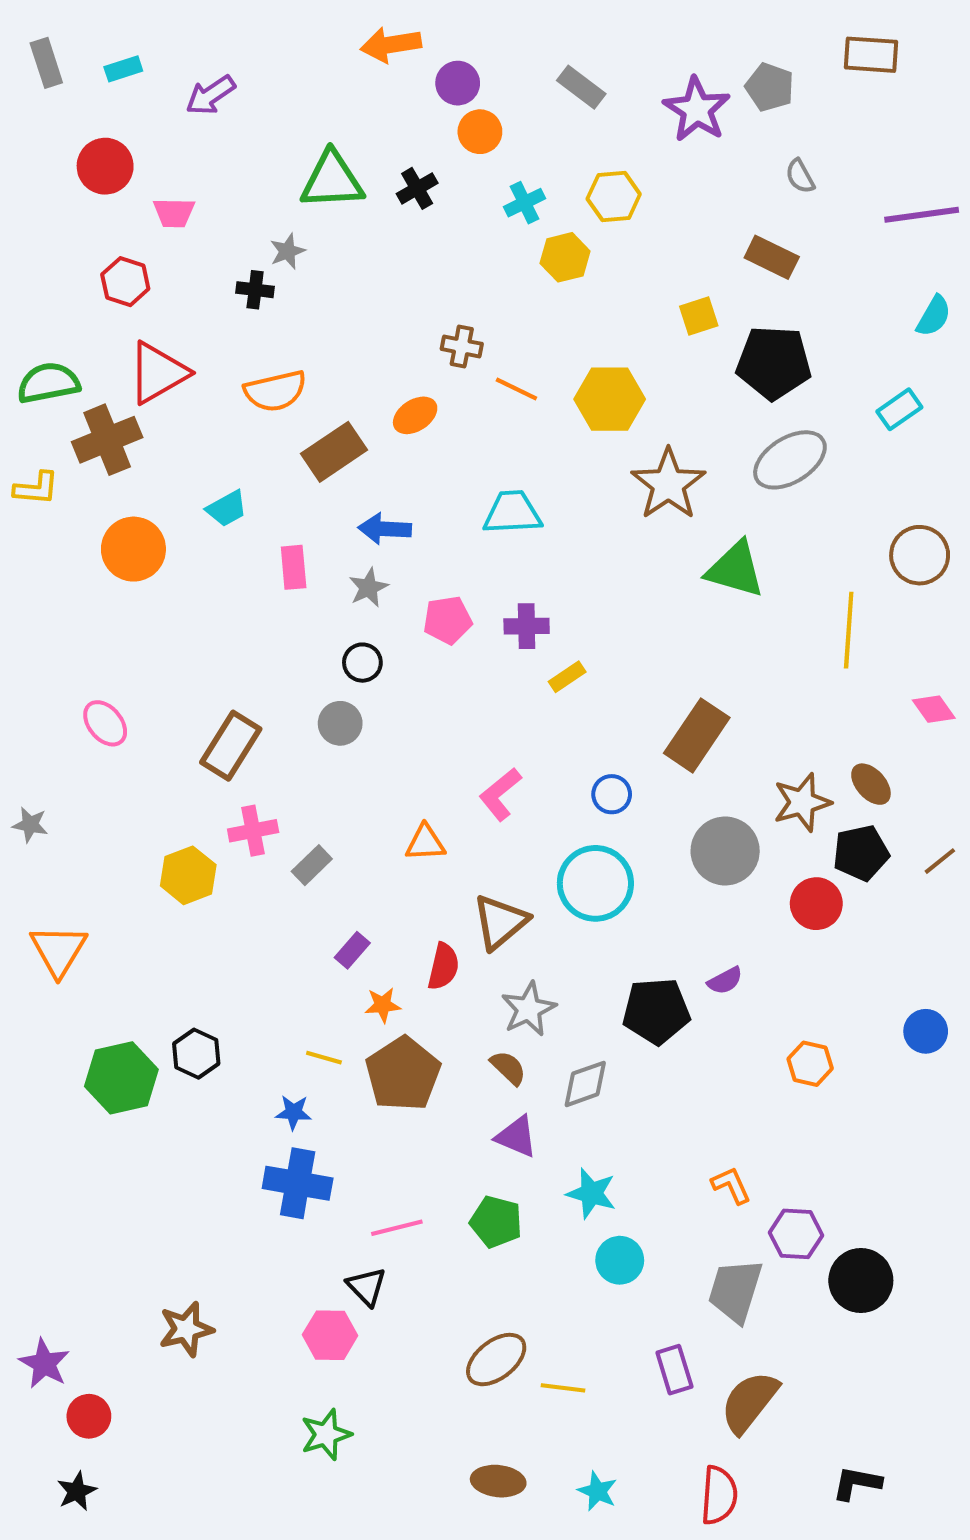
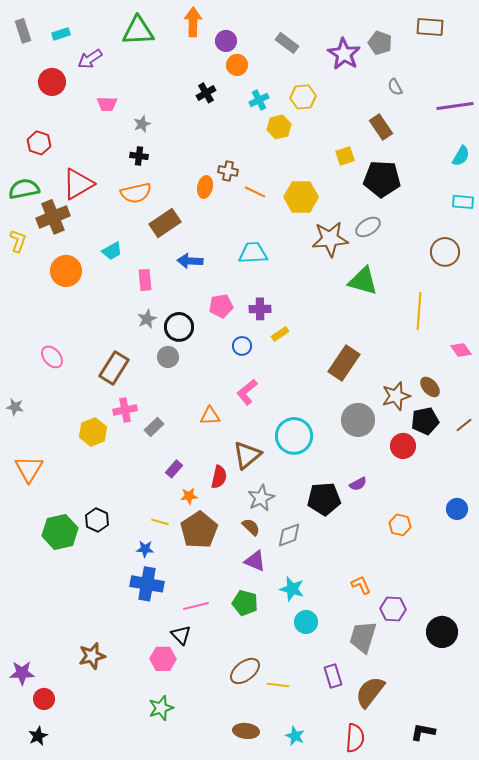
orange arrow: (391, 45) -> (193, 22), turned 100
purple arrow: (210, 95) -> (90, 59), moved
green triangle: (332, 180) -> (138, 31), moved
pink trapezoid: (174, 213) -> (107, 104), moved
brown rectangle: (772, 257) -> (381, 127), turned 30
red hexagon: (125, 282) -> (39, 143), moved
black cross: (255, 290) -> (139, 156), moved
cyan rectangle: (899, 409) -> (463, 202), moved, turned 40
orange ellipse: (415, 415) -> (205, 187), moved, turned -45
gray ellipse: (790, 460) -> (368, 227), moved, size x0.7
brown star: (668, 484) -> (330, 239), turned 30
yellow L-shape: (36, 488) -> (18, 241), turned -75
brown circle: (920, 555) -> (445, 252), moved
gray star: (368, 588) -> (147, 319), moved
black circle: (362, 663) -> (179, 327), size x1.5
blue circle: (612, 794) -> (242, 346), moved
black circle: (861, 1280) -> (442, 632), moved
purple star: (44, 1364) -> (22, 673), turned -30

